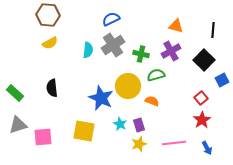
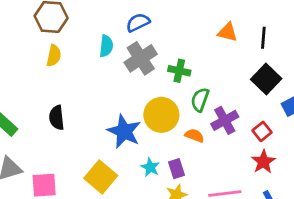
black line: (213, 30) -> (263, 38), moved
yellow semicircle: (50, 43) -> (54, 56), turned -49
cyan semicircle: (88, 50) -> (106, 46), moved
purple cross: (171, 51) -> (225, 120), moved
green semicircle: (156, 75) -> (200, 100), turned -54
yellow square: (84, 131) -> (101, 177), turned 30

